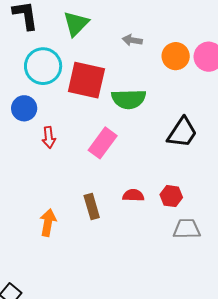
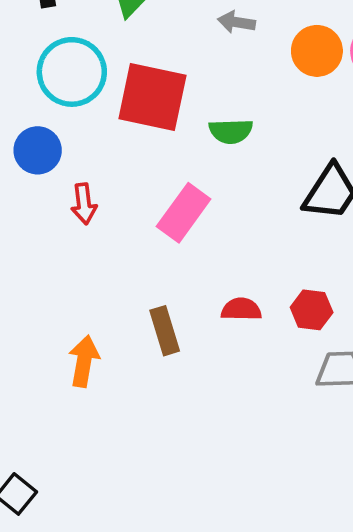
green semicircle: (129, 99) -> (231, 131), size x0.7

